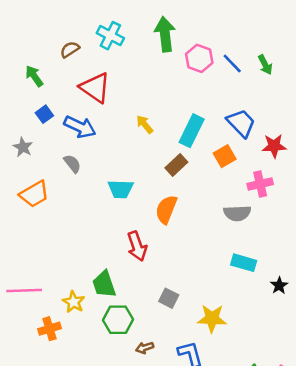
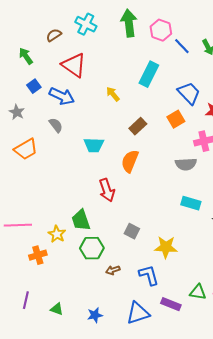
pink hexagon: (199, 58) -> (161, 30), moved
cyan rectangle: (192, 131) -> (149, 74), moved

